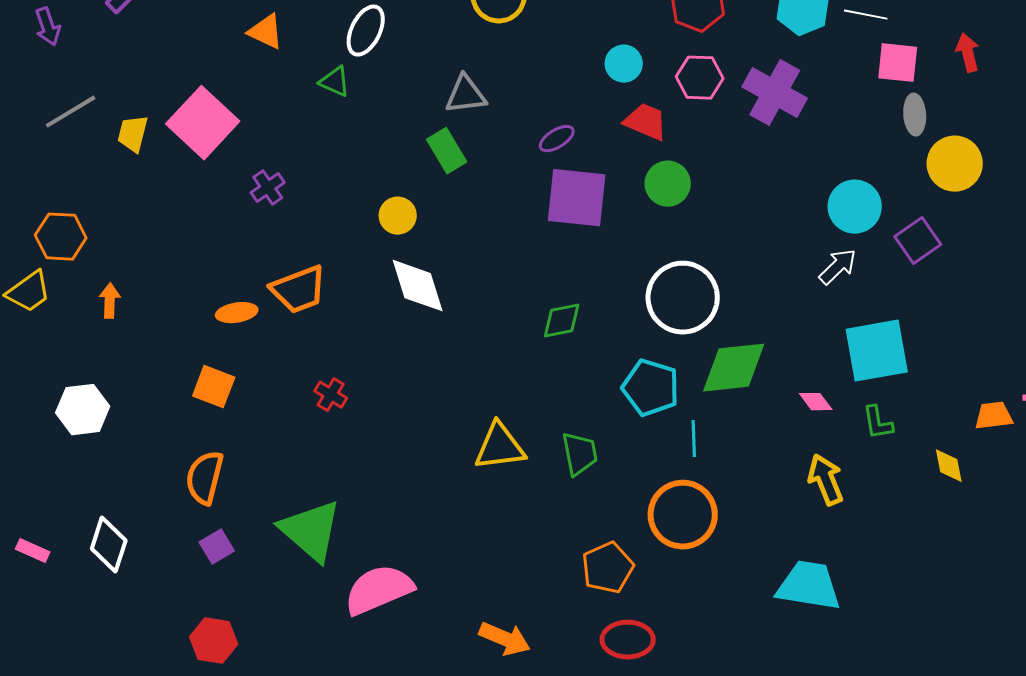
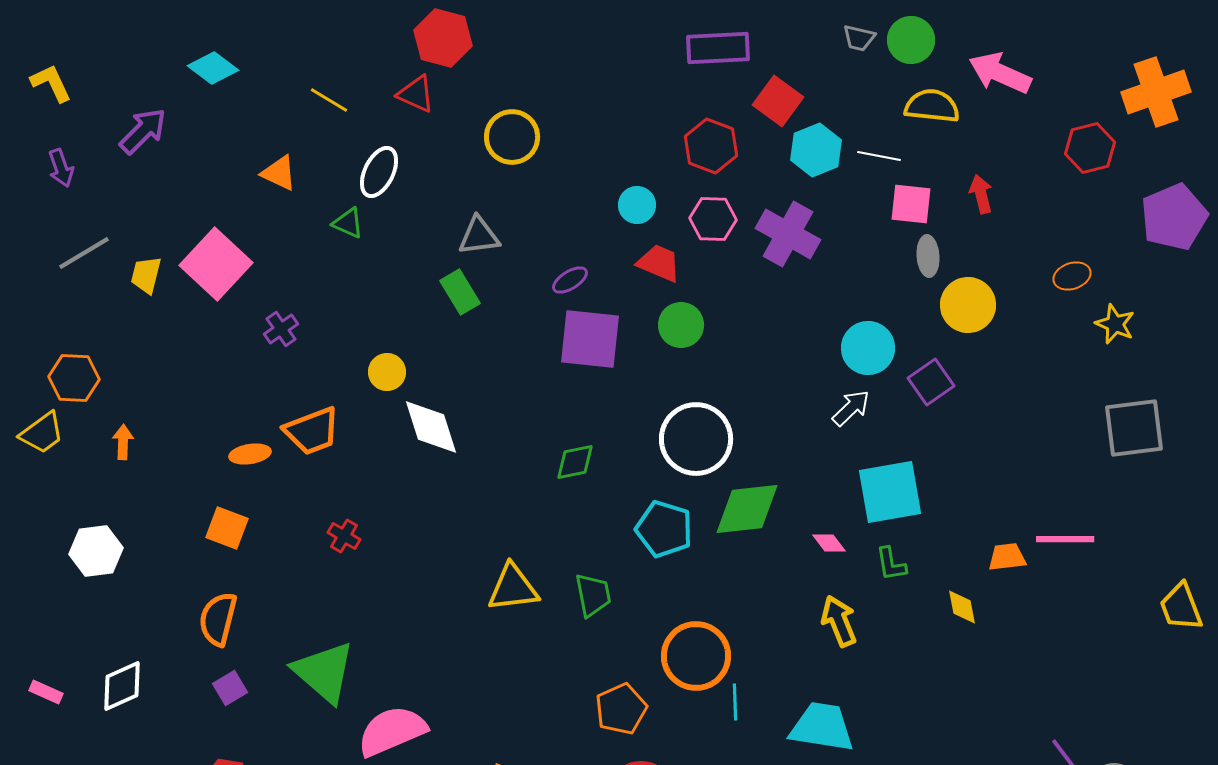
yellow circle: (398, 216) -> (387, 372), moved
cyan line: (694, 439) -> (735, 702), moved
white diamond: (109, 545) -> (122, 686), turned 48

